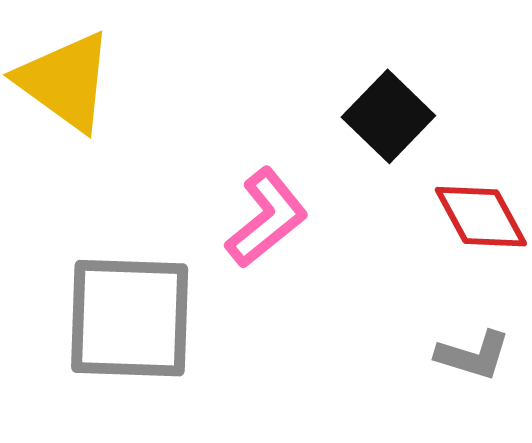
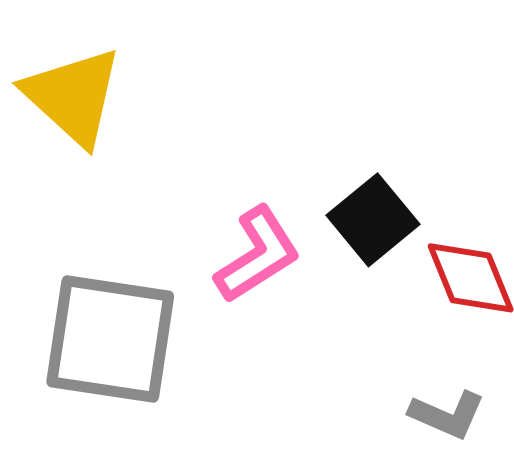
black square: (388, 116) -> (373, 220), moved

